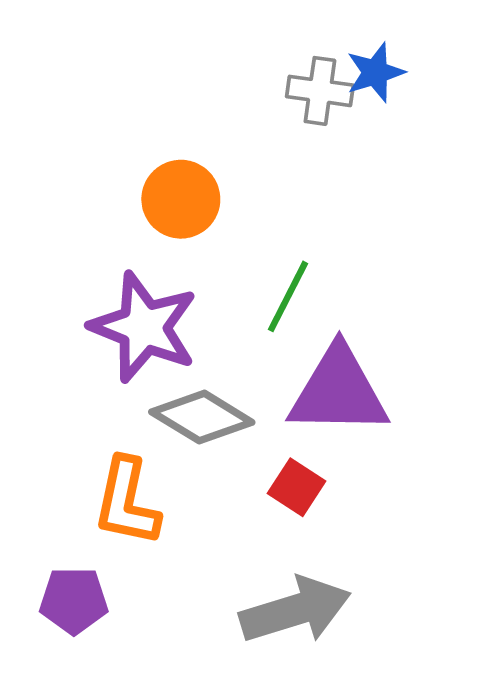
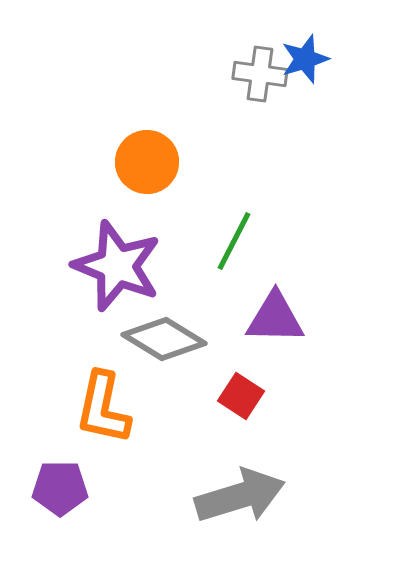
purple triangle: (338, 391) -> (275, 318), size x0.7

